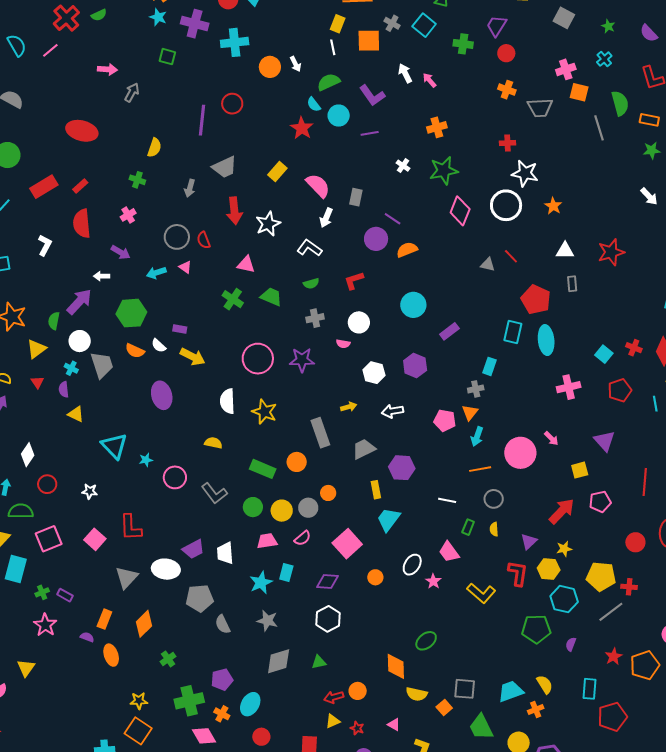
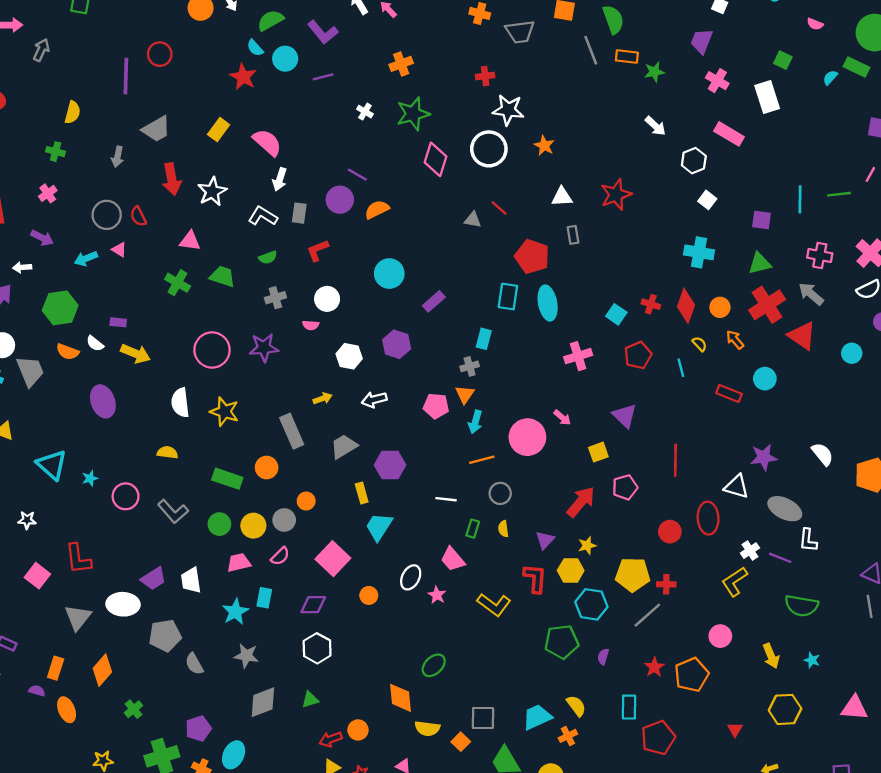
orange rectangle: (649, 120) -> (627, 57), moved
gray rectangle: (356, 197) -> (299, 213), moved

